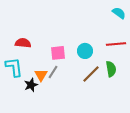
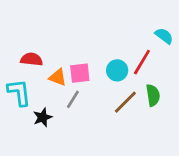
cyan semicircle: (119, 13) -> (164, 36), moved
red line: (116, 44) -> (142, 62), moved, turned -54
orange triangle: (41, 75) -> (58, 77), moved, turned -40

